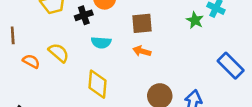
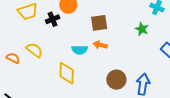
green star: (195, 20) -> (142, 29), moved
cyan semicircle: (101, 42) -> (80, 50), moved

